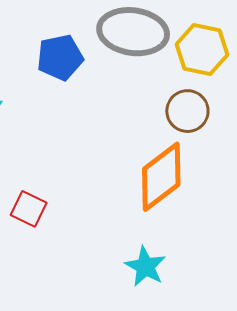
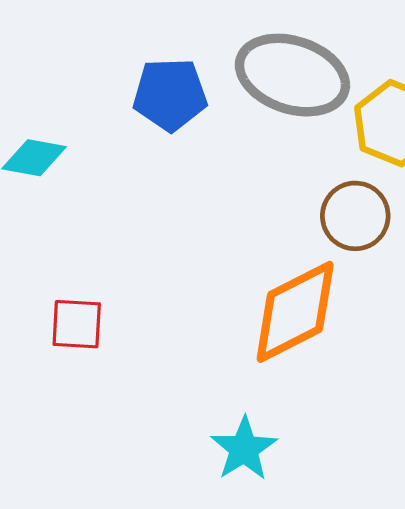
red square: (29, 209) -> (77, 324), turned -33

